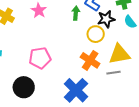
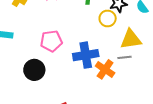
orange cross: (90, 60) -> (105, 69), moved
blue cross: (76, 90) -> (86, 55), moved, turned 35

